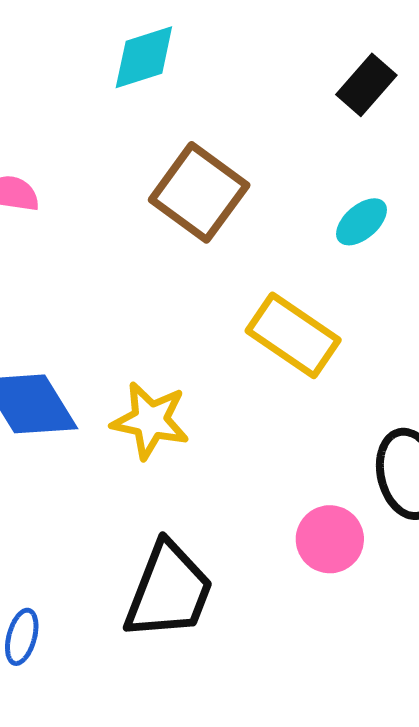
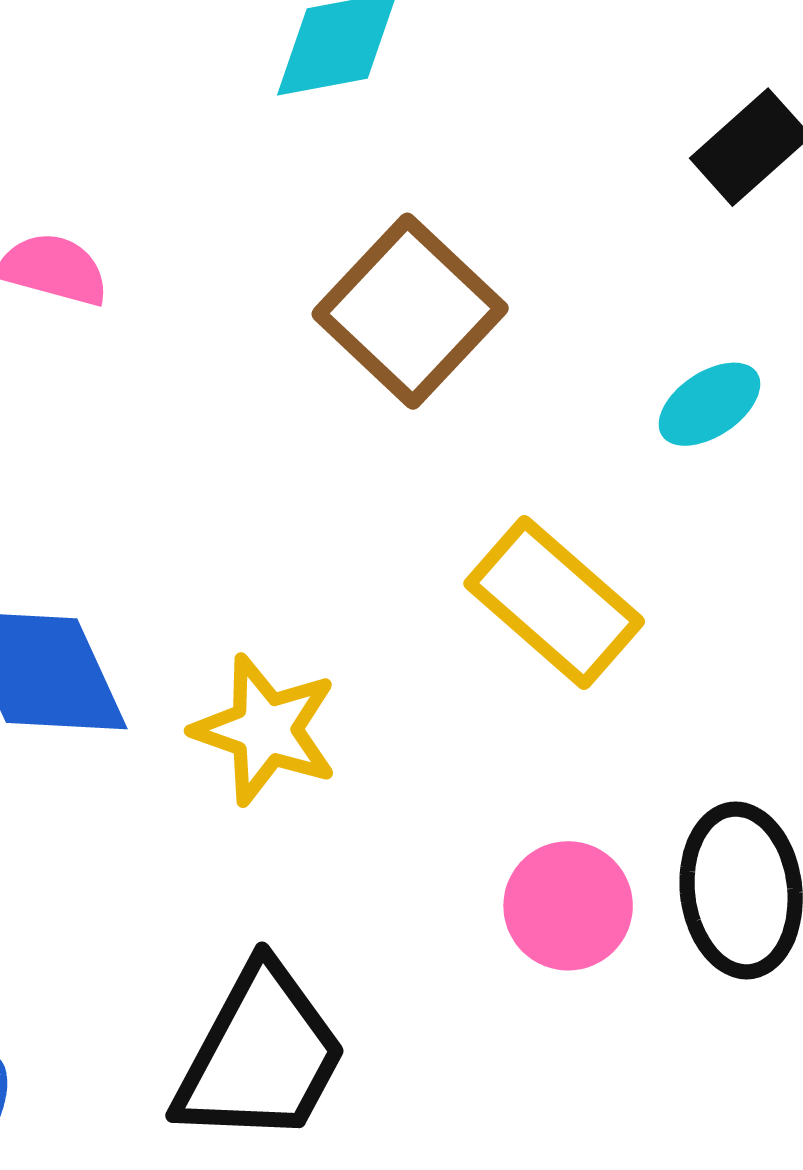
pink circle: (330, 539) -> (568, 906), moved

